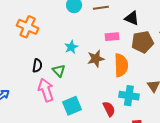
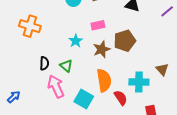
pink rectangle: (112, 37) -> (98, 25), moved
brown pentagon: (143, 42) -> (125, 41), moved
orange semicircle: (121, 65) -> (104, 80), moved
cyan square: (72, 106) -> (84, 99), turned -30

